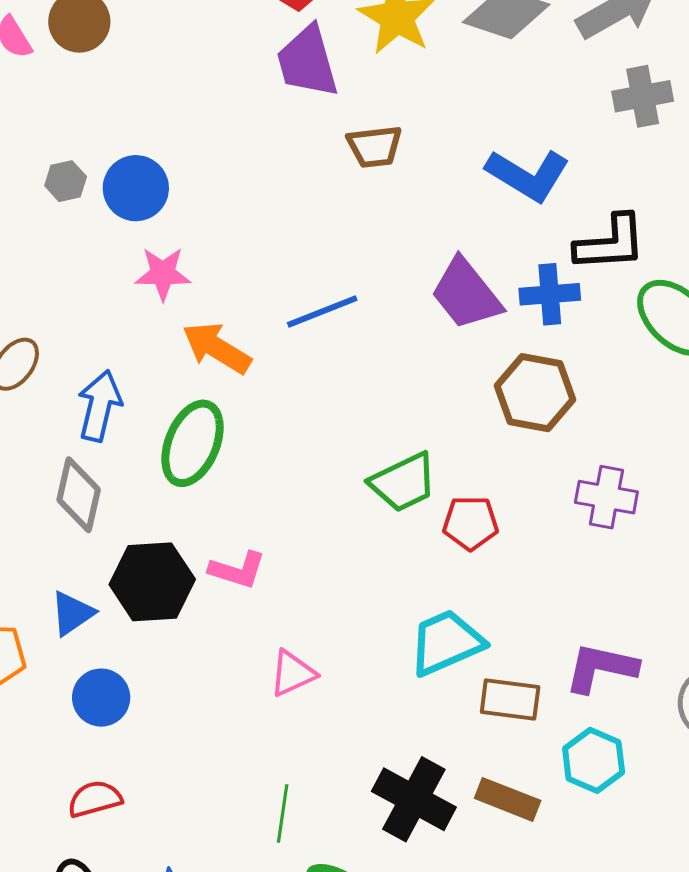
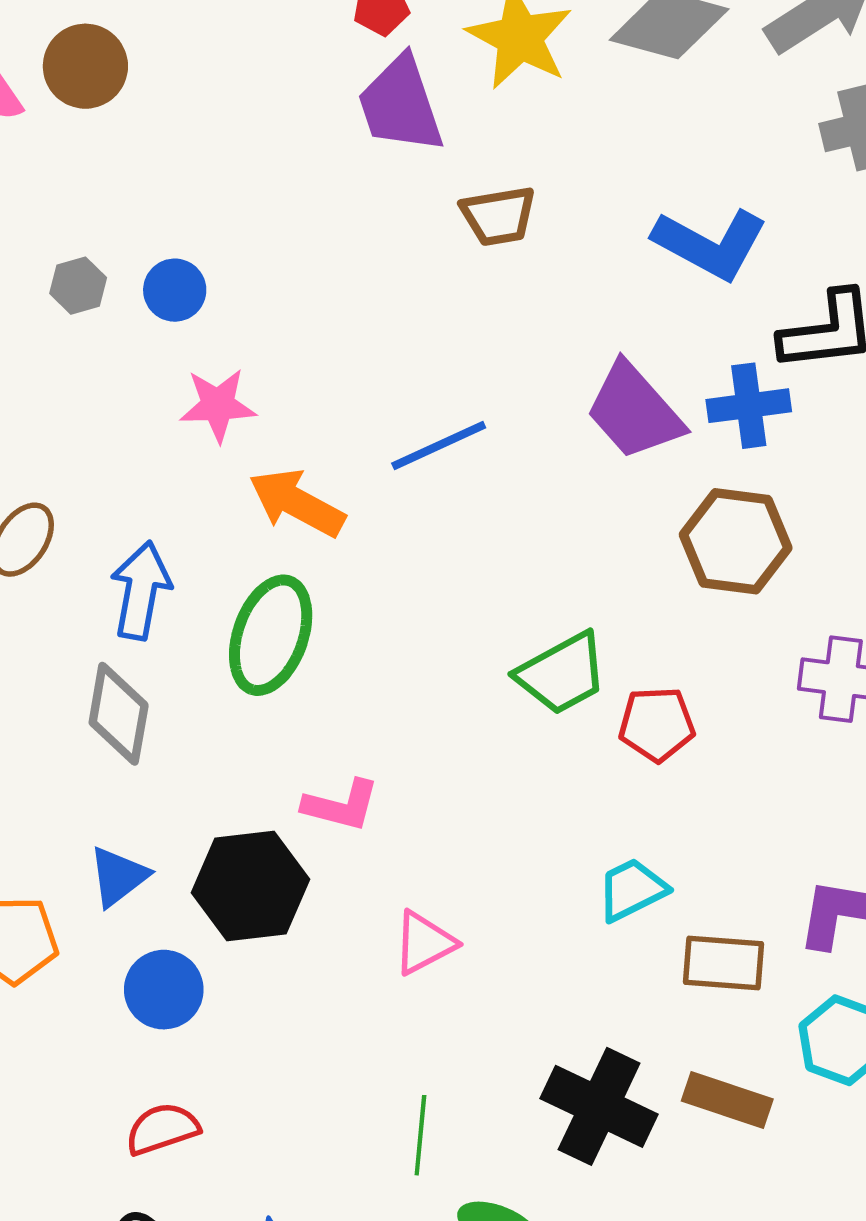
blue circle: (136, 188) -> (175, 290), size x0.7
black hexagon: (152, 582) -> (250, 886), moved
cyan trapezoid: (446, 643) -> (632, 890), size x0.7

